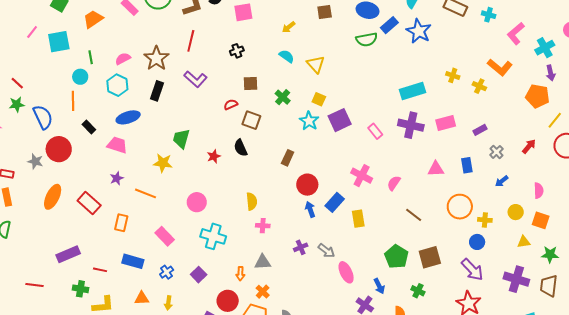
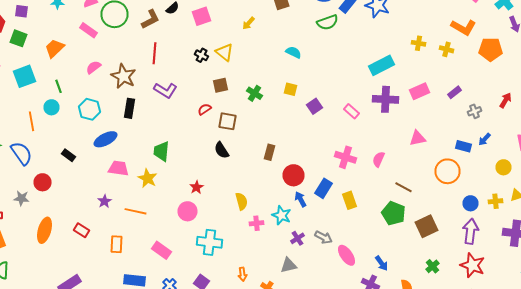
black cross: (237, 51) -> (202, 55), turned -32
cyan semicircle: (287, 56) -> (294, 52), moved
pink semicircle: (123, 59) -> (94, 67), moved
yellow triangle: (316, 64) -> (224, 52), moved
orange pentagon: (537, 96) -> (490, 49), moved
orange line: (73, 101) -> (32, 121), moved
purple square: (340, 120) -> (314, 106), size x0.7
cyan star: (309, 121) -> (282, 215), moved
pink trapezoid: (117, 145) -> (118, 168), moved
red circle: (59, 149) -> (42, 182), size x0.7
gray cross: (496, 152) -> (474, 111), turned 32
red star: (214, 156) -> (196, 187), moved
yellow star: (163, 163) -> (148, 178), turned 30
blue rectangle: (467, 165) -> (464, 146), moved, turned -56
red rectangle: (89, 203) -> (82, 230), size x0.7
yellow cross: (485, 220) -> (496, 201), moved
green pentagon: (396, 257) -> (394, 213), moved
gray triangle: (263, 262) -> (288, 265), moved
purple arrow: (472, 270) -> (470, 231), turned -120
green cross: (418, 291) -> (432, 266), moved, turned 32

